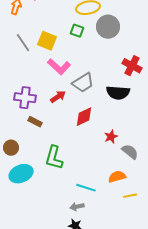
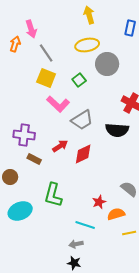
green square: (77, 31) -> (79, 80), moved, turned 32
gray line: (23, 43) -> (46, 53), moved
red arrow: (58, 97) -> (60, 146), moved
red star: (111, 137) -> (99, 202), moved
brown circle: (11, 148) -> (10, 177), moved

